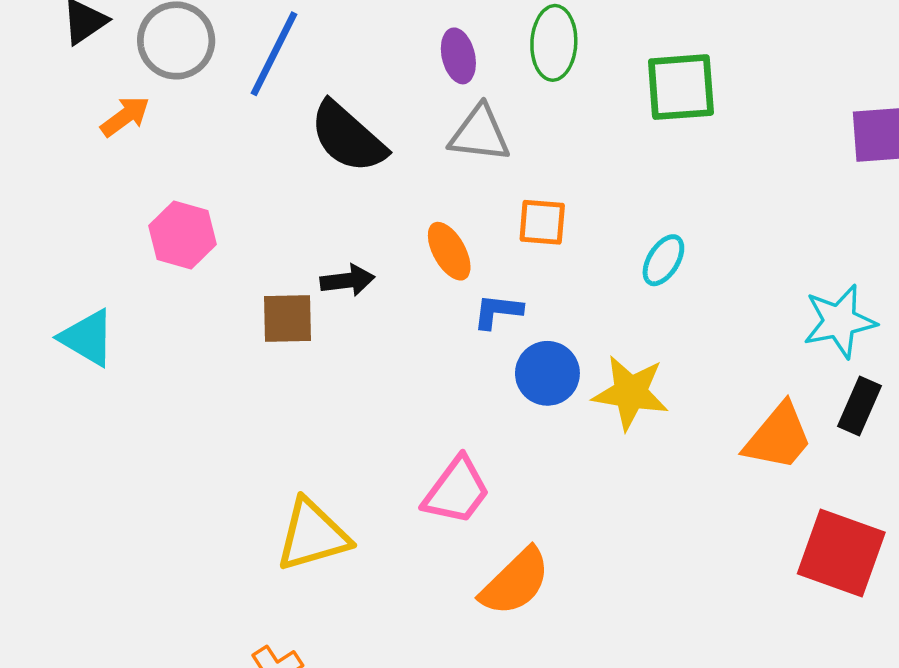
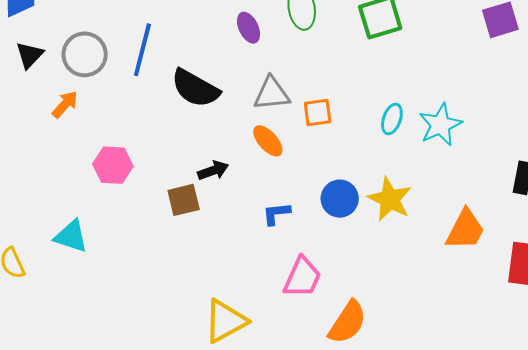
gray triangle: (480, 134) -> (272, 94), moved
blue L-shape: (498, 311) -> (276, 214), moved
cyan star: (839, 321) -> (440, 125), moved
yellow star: (630, 393) -> (390, 199), turned 30
orange trapezoid: (778, 437) -> (465, 230), moved

